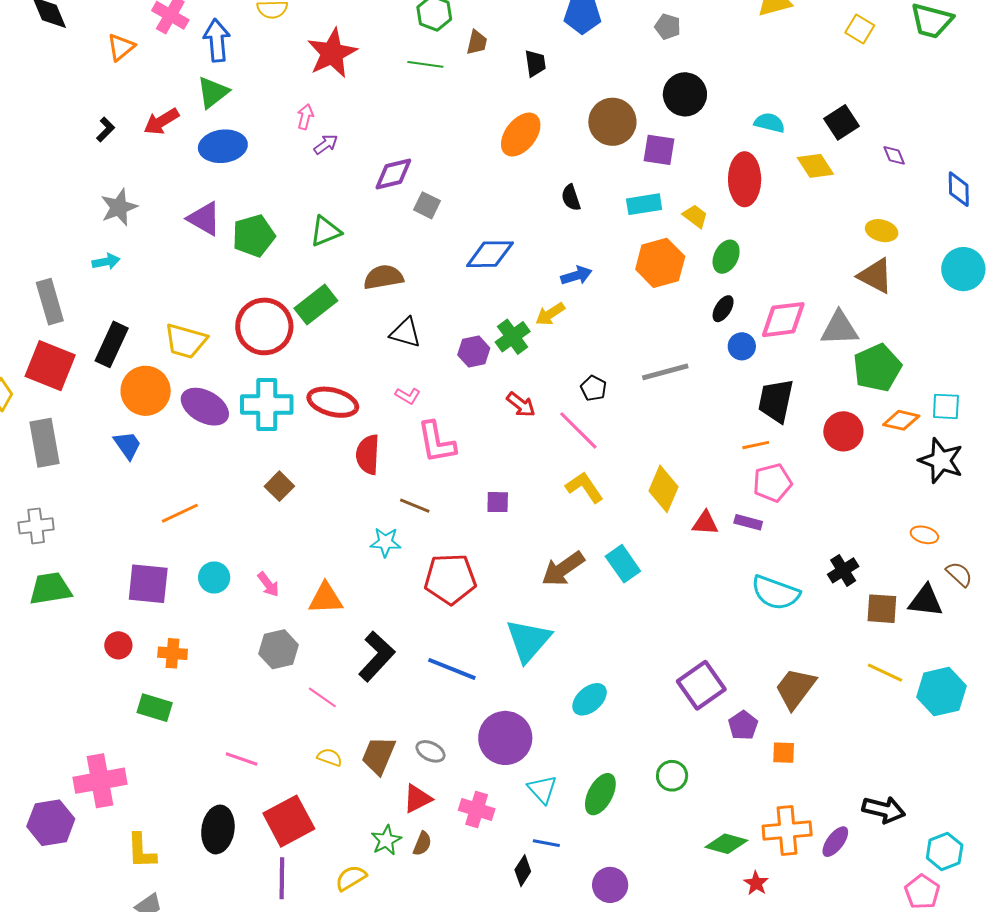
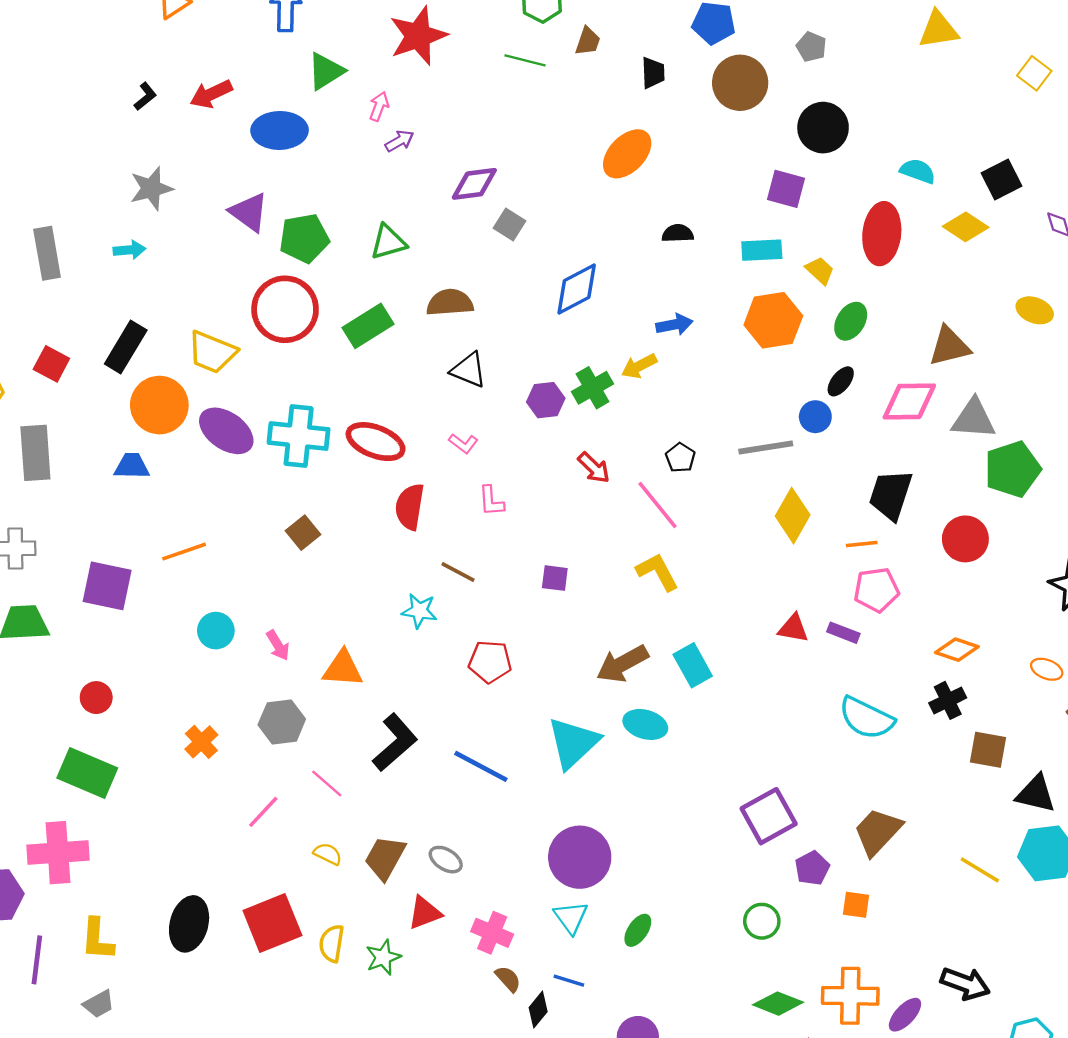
green triangle: (213, 92) -> (326, 71), moved
brown circle: (612, 122) -> (740, 83), moved
yellow diamond: (815, 166) -> (966, 227), turned -30
black semicircle: (571, 198) -> (678, 233), turned 100
blue diamond: (490, 254) -> (577, 289), turned -33
brown triangle: (875, 276) -> (949, 346), moved, turned -48
gray rectangle: (50, 302) -> (47, 253), moved
red circle: (264, 326) -> (285, 309), moved
blue circle: (742, 346) -> (815, 417), moved
red square: (50, 366) -> (51, 364), size x0.6
orange diamond: (901, 420) -> (957, 650), moved
pink L-shape: (437, 442) -> (491, 501), size x0.6
blue trapezoid: (128, 445) -> (132, 466), turned -60
yellow diamond: (664, 489) -> (793, 516), moved
red pentagon: (450, 579) -> (490, 662), size x0.7
purple square: (148, 584) -> (107, 586), moved
black triangle: (926, 601) -> (1036, 794), moved
orange cross: (173, 653) -> (201, 742), moved, turned 36
yellow line: (885, 673) -> (980, 870), moved
cyan ellipse: (590, 699) -> (645, 724), moved, turned 51
green rectangle: (155, 708) -> (87, 773), moved, size x1.4
purple circle: (505, 738) -> (580, 857), moved
pink line: (242, 759) -> (263, 812), moved, turned -72
green circle: (672, 776) -> (762, 921), moved
green ellipse: (600, 794) -> (638, 930), size x0.7
brown semicircle: (422, 844) -> (508, 979), moved, turned -70
purple line: (282, 878) -> (37, 960), moved
yellow semicircle: (351, 878) -> (332, 943), moved, turned -56

